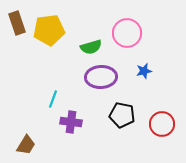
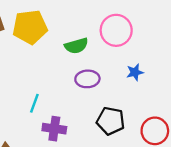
purple ellipse: (101, 77) -> (87, 79), size x0.7

